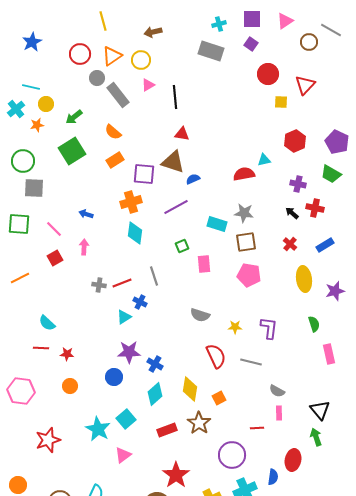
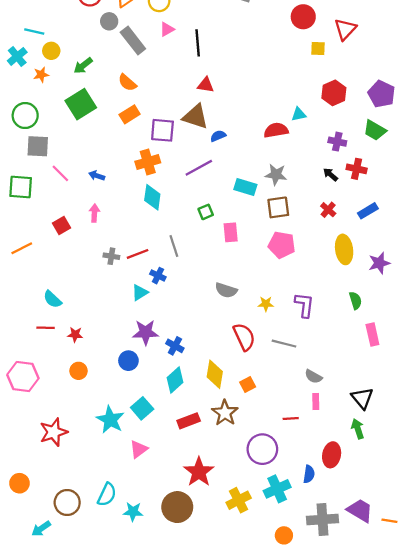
pink line: (54, 229) -> (60, 173), moved

